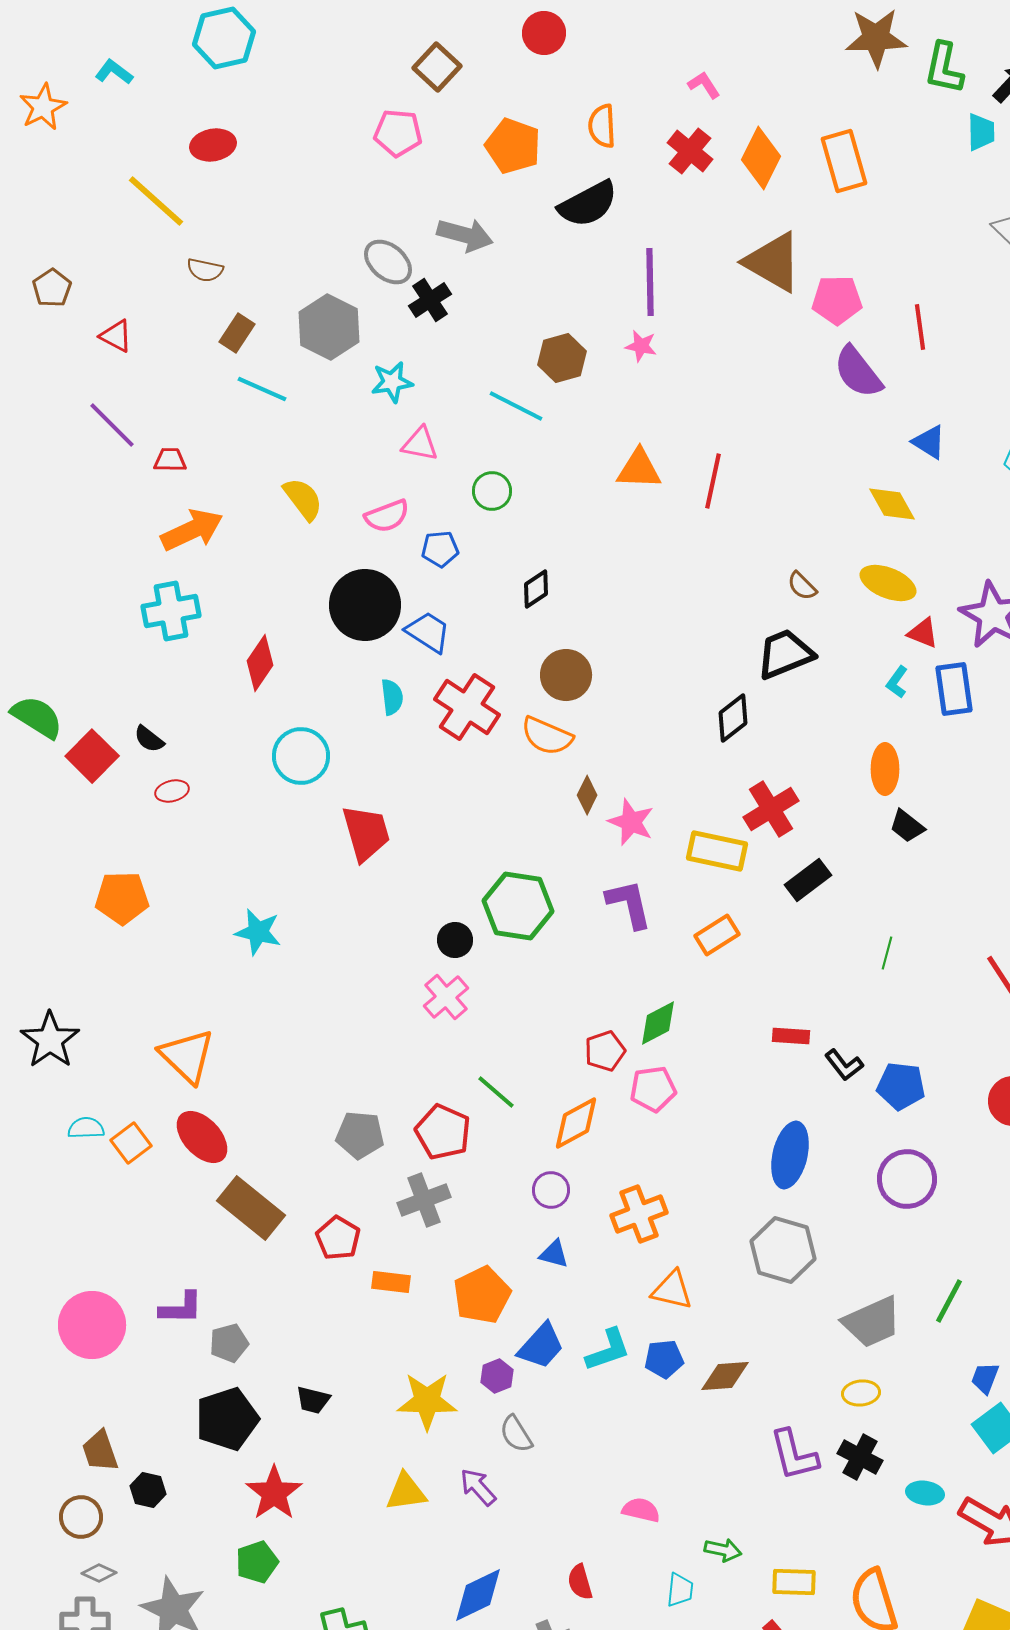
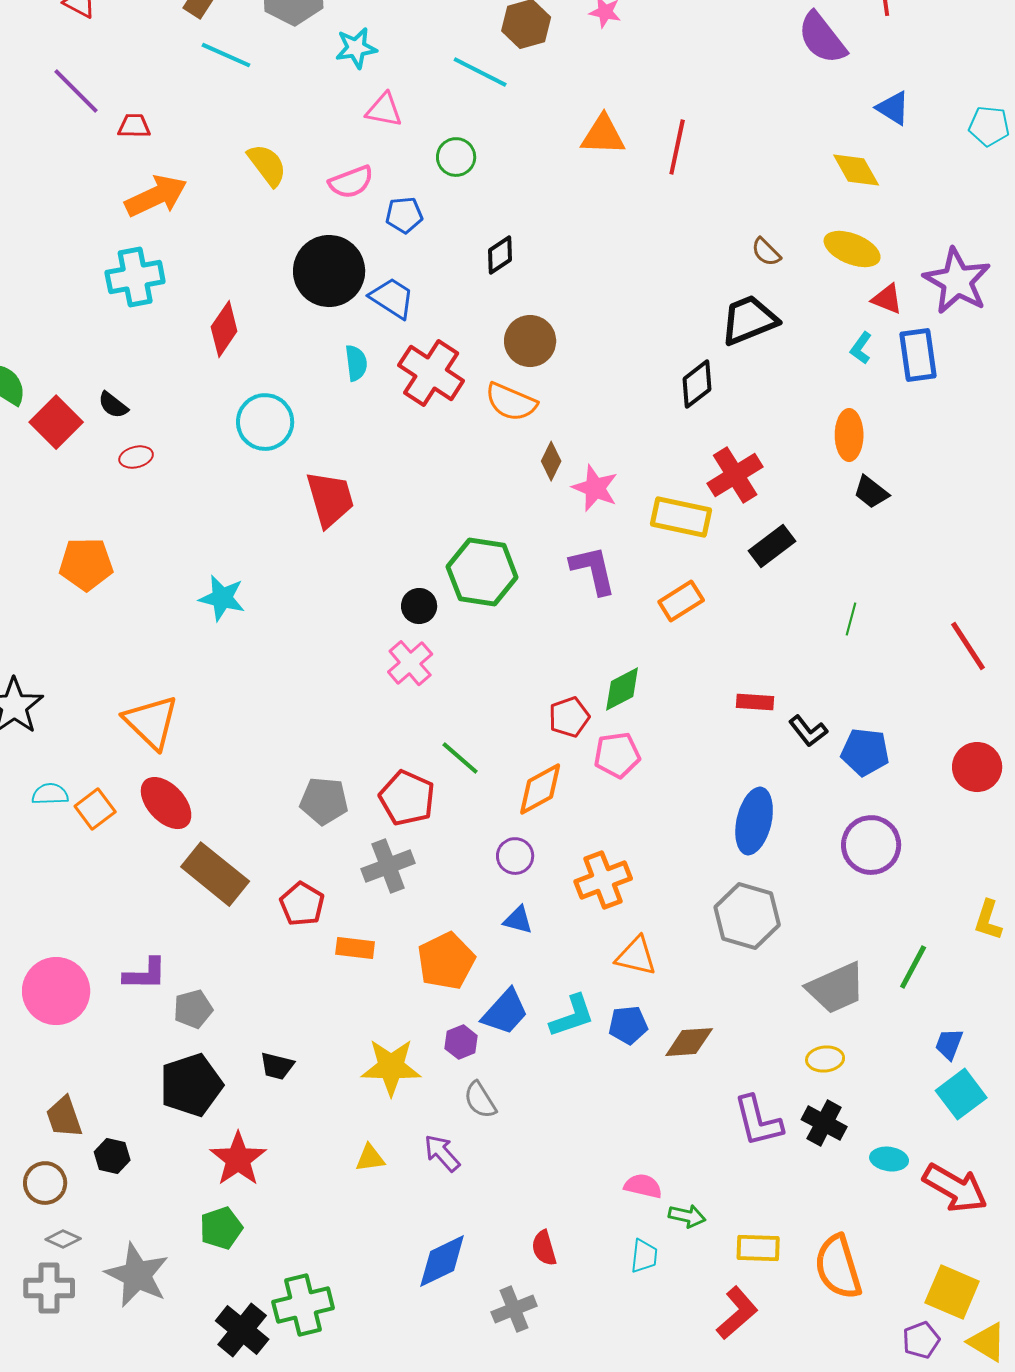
yellow triangle: (406, 1492) -> (370, 1158), size x0.7
pink semicircle: (641, 1510) -> (643, 1186), moved

